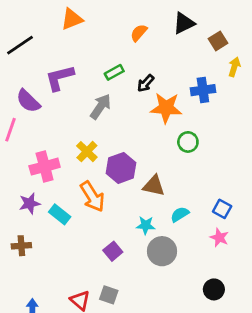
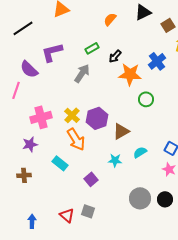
blue cross: (203, 90) -> (157, 61), turned -30
yellow cross: (87, 152) -> (72, 115), moved
brown triangle: (154, 186) -> (121, 131), turned -42
cyan rectangle: (60, 214) -> (60, 163), moved
gray circle: (162, 251) -> (140, 198), moved
black circle: (214, 289) -> (165, 199), moved

